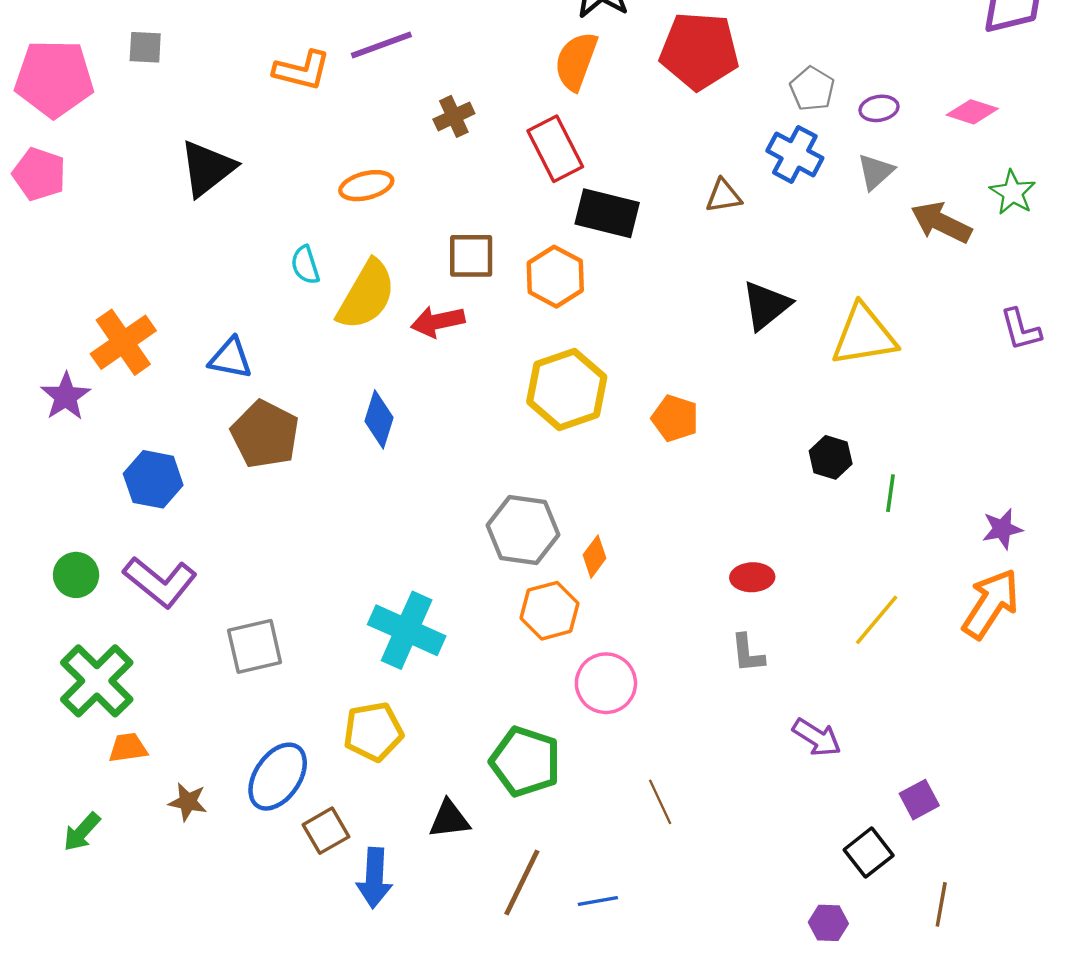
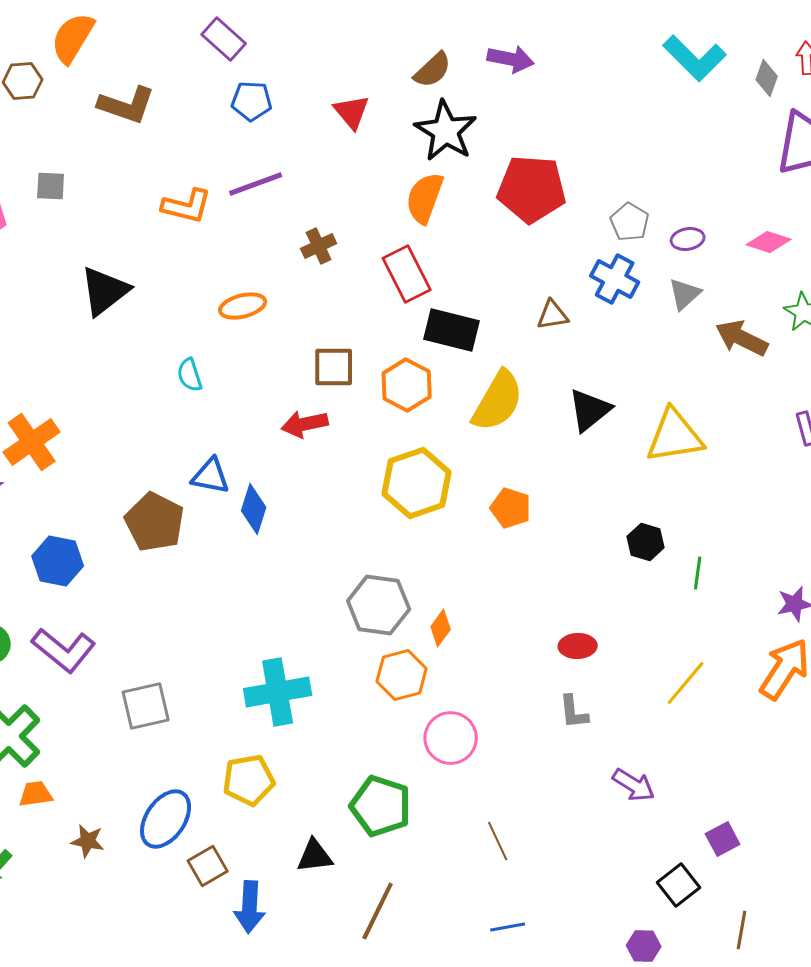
yellow semicircle: (366, 295) -> (498, 401), moved
blue triangle: (230, 358) -> (211, 476), moved
cyan cross: (407, 630) -> (278, 692), turned -34
blue line: (598, 901) -> (508, 927), moved

